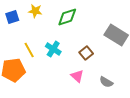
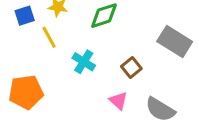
yellow line: (29, 50) -> (49, 37), moved
gray semicircle: (106, 82) -> (160, 109), size x1.5

